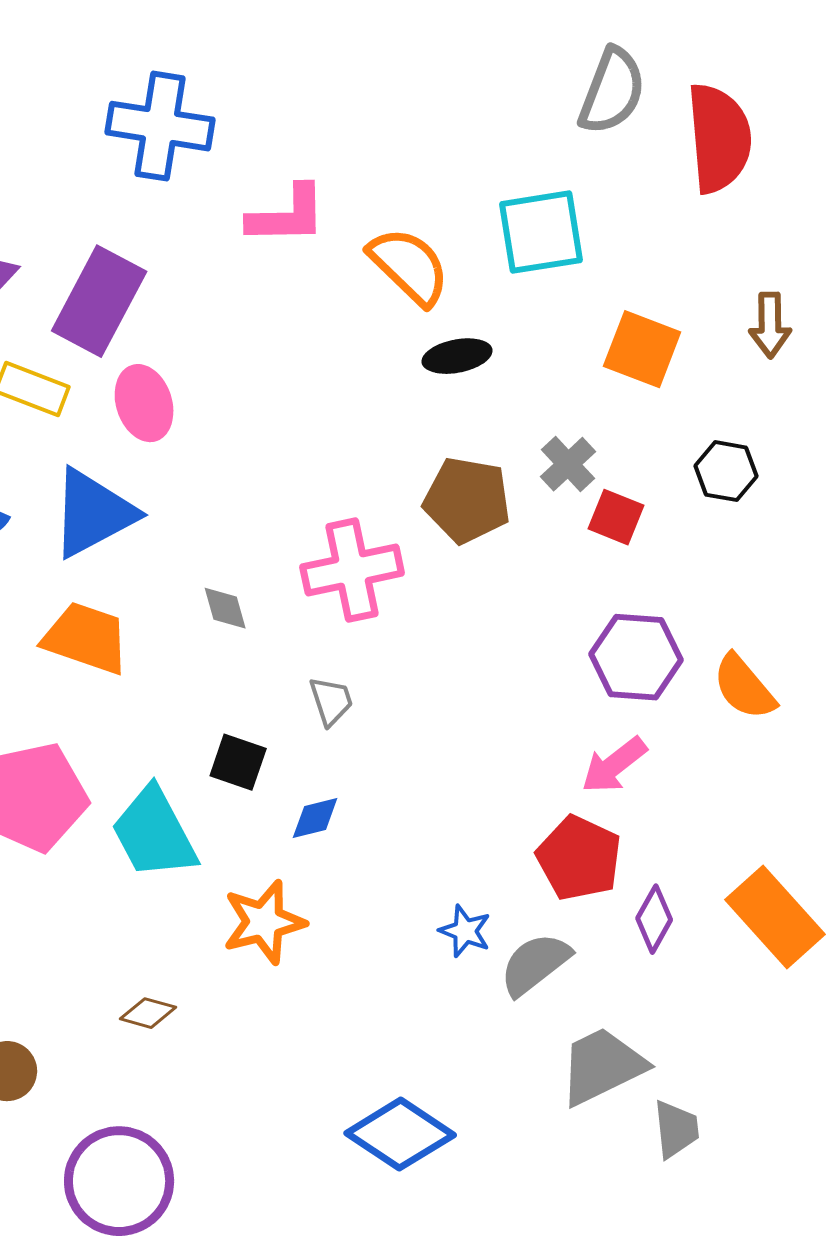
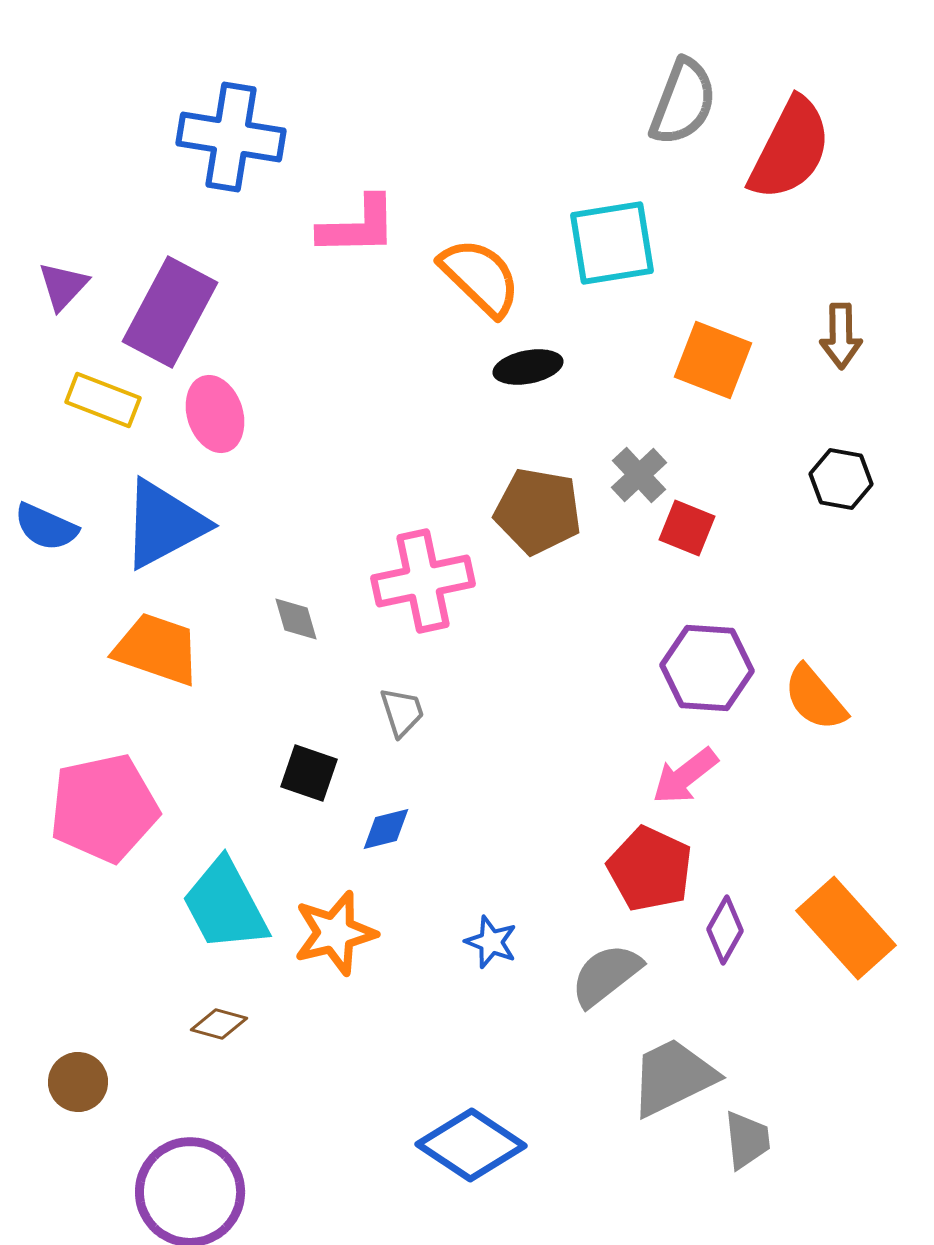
red semicircle: (719, 138) -> (790, 149), turned 32
black hexagon: (726, 471) -> (841, 479), moved
cyan trapezoid: (154, 833) -> (225, 905), moved
blue star: (465, 931) -> (491, 942), moved

